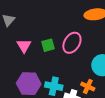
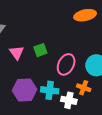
pink ellipse: (72, 43) -> (66, 64), moved

